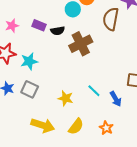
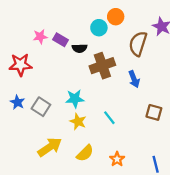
pink star: (12, 26) -> (40, 37), moved
cyan star: (29, 61) -> (75, 99), moved
blue arrow: (116, 99) -> (134, 79), moved
yellow arrow: (43, 125) -> (50, 147), turned -60

